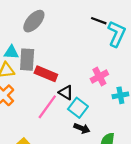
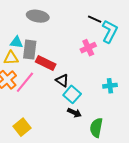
gray ellipse: (34, 21) -> (38, 16), turned 55
pink cross: (99, 77) -> (88, 48), moved
pink line: (47, 107) -> (25, 82), moved

